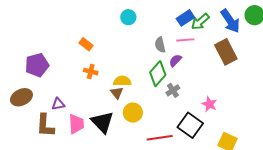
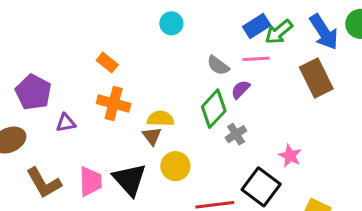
gray semicircle: (160, 45) -> (218, 65), turned -42
purple pentagon: (37, 65) -> (33, 92), turned -30
orange cross: (91, 72) -> (114, 103), size x1.5
purple triangle: (58, 104) -> (66, 123), moved
brown L-shape: (45, 125) -> (44, 183), turned -35

